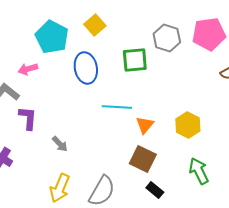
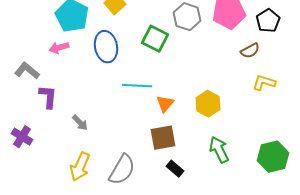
green square: (135, 60) -> (155, 39), turned 32
pink arrow: (28, 69) -> (59, 48), moved
brown square: (143, 159) -> (163, 138), turned -36

